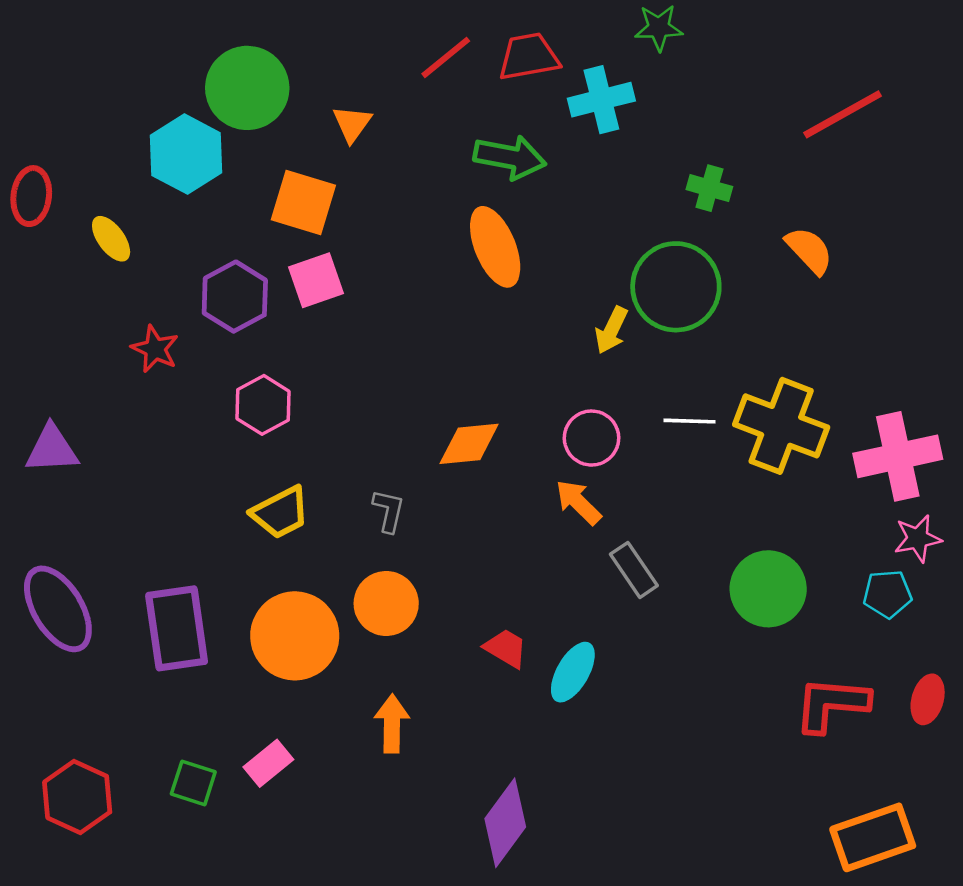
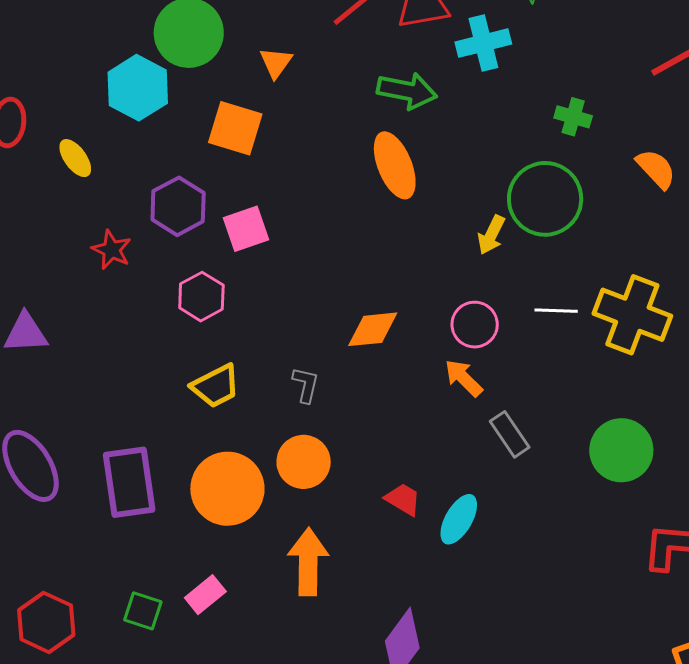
pink square: (316, 280) -> (246, 229), moved
orange arrow: (392, 724) -> (308, 562), size x1.4

